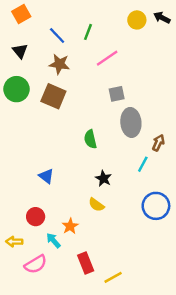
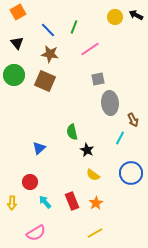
green semicircle: (90, 139) -> (72, 132), moved
brown arrow: (158, 143) -> (133, 120), turned 128
blue triangle: (46, 176) -> (39, 148), turned 40
yellow semicircle: (96, 205) -> (93, 175), moved
orange star: (70, 226) -> (96, 203), moved
yellow arrow: (14, 242) -> (12, 203), turned -88
red rectangle: (86, 263) -> (72, 201), moved
pink semicircle: (36, 264) -> (36, 233), moved

